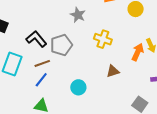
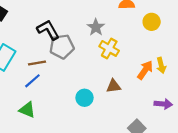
gray star: (78, 15) -> (96, 27), moved
black L-shape: (36, 39) -> (48, 30), moved
cyan circle: (78, 87) -> (84, 98), moved

